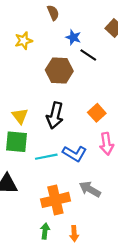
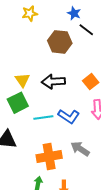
black arrow: (55, 115) -> (53, 81), turned 70
green square: (17, 142) -> (18, 103), turned -35

